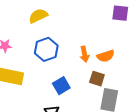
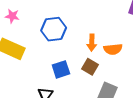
brown square: (97, 79) -> (90, 67), moved

